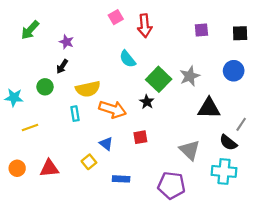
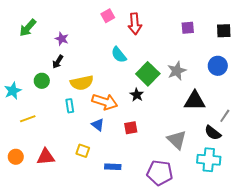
cyan star: (14, 98) -> (13, 91), turned -30
blue triangle: (106, 144) -> (98, 125), moved
yellow square: (89, 162) -> (83, 151), turned -32

